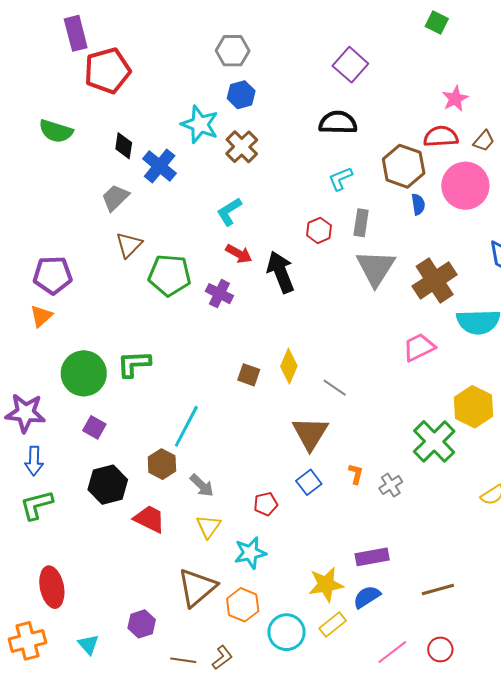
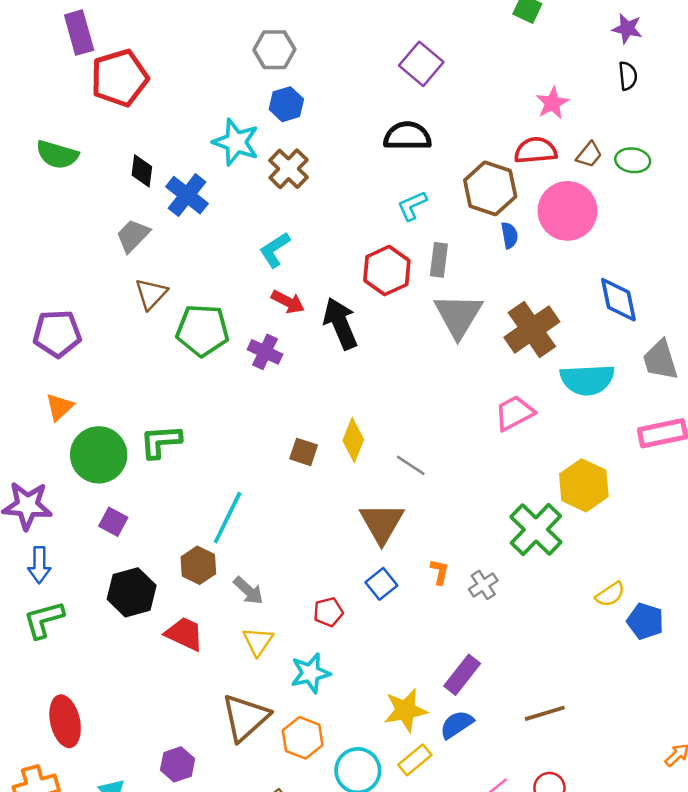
red hexagon: (319, 230) -> (387, 271), size x1.5
orange triangle: (41, 316) -> (59, 407), moved
purple rectangle: (372, 557) -> (462, 675), turned -40

